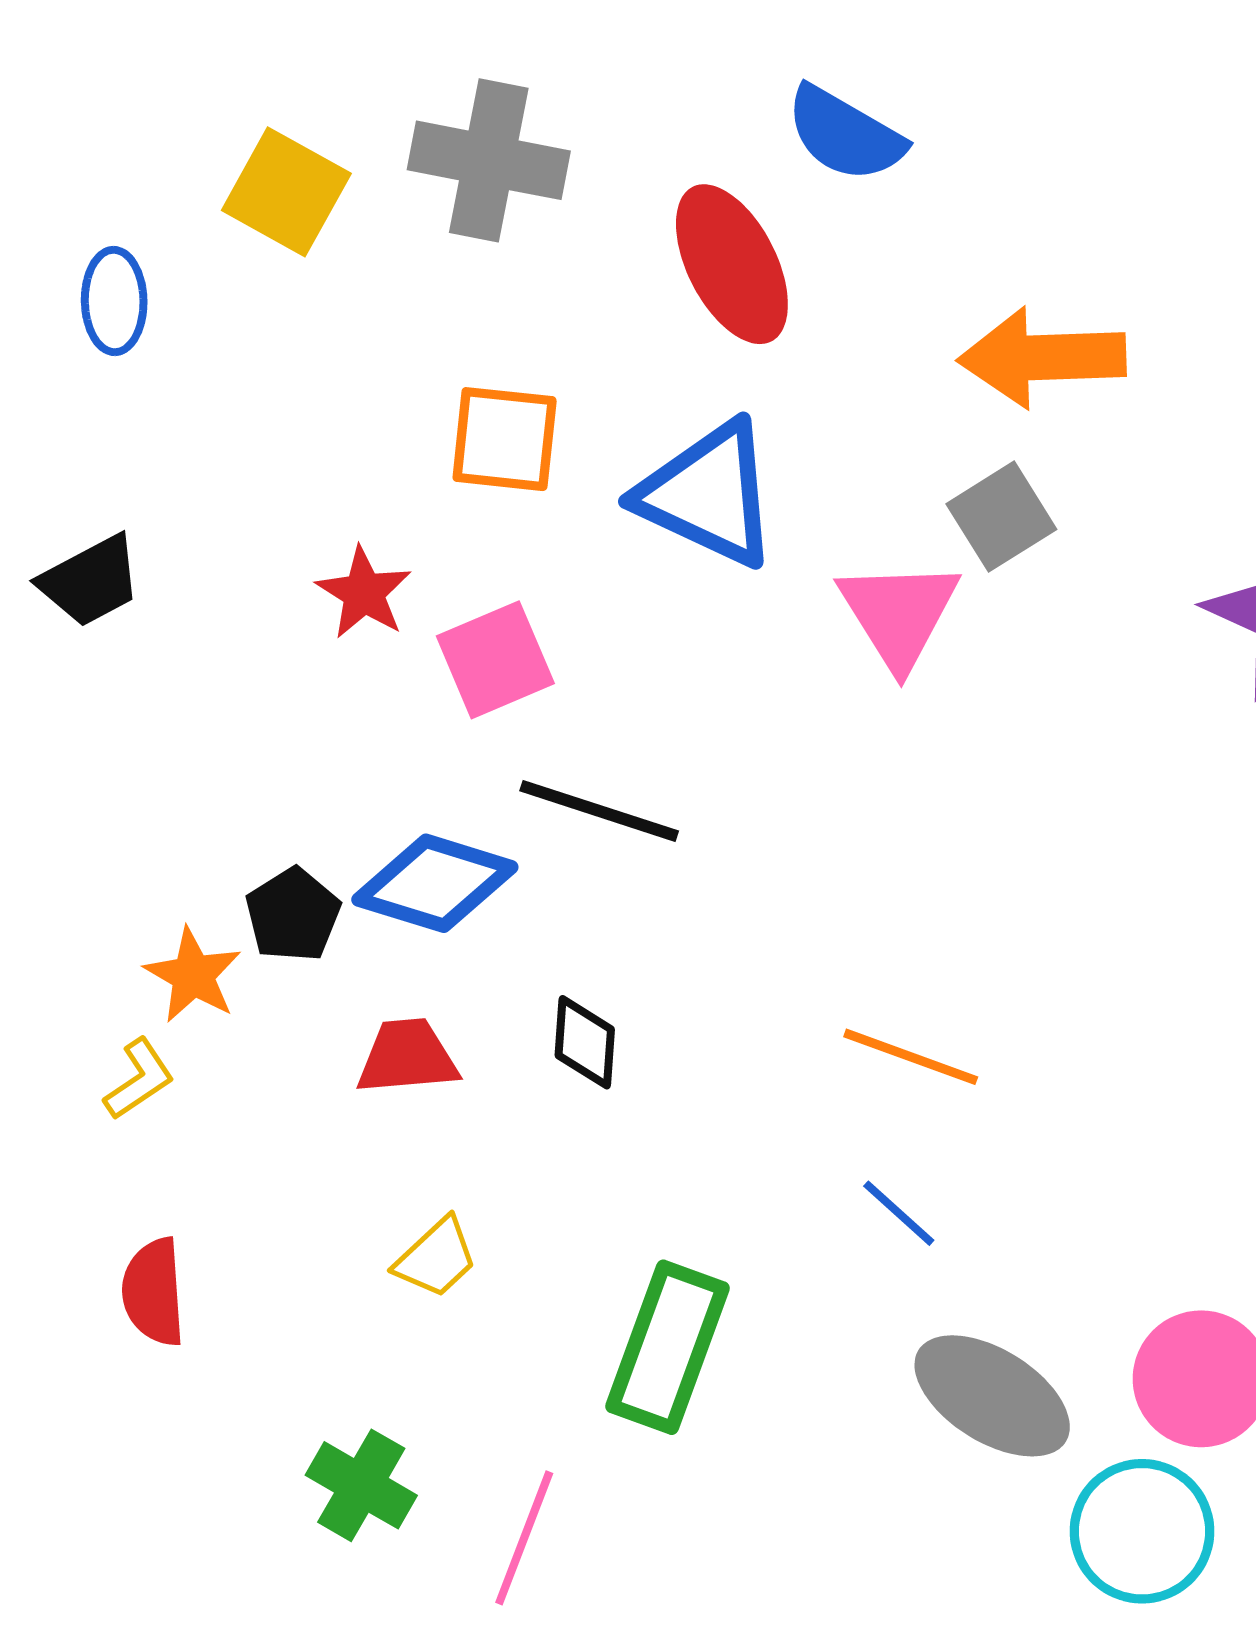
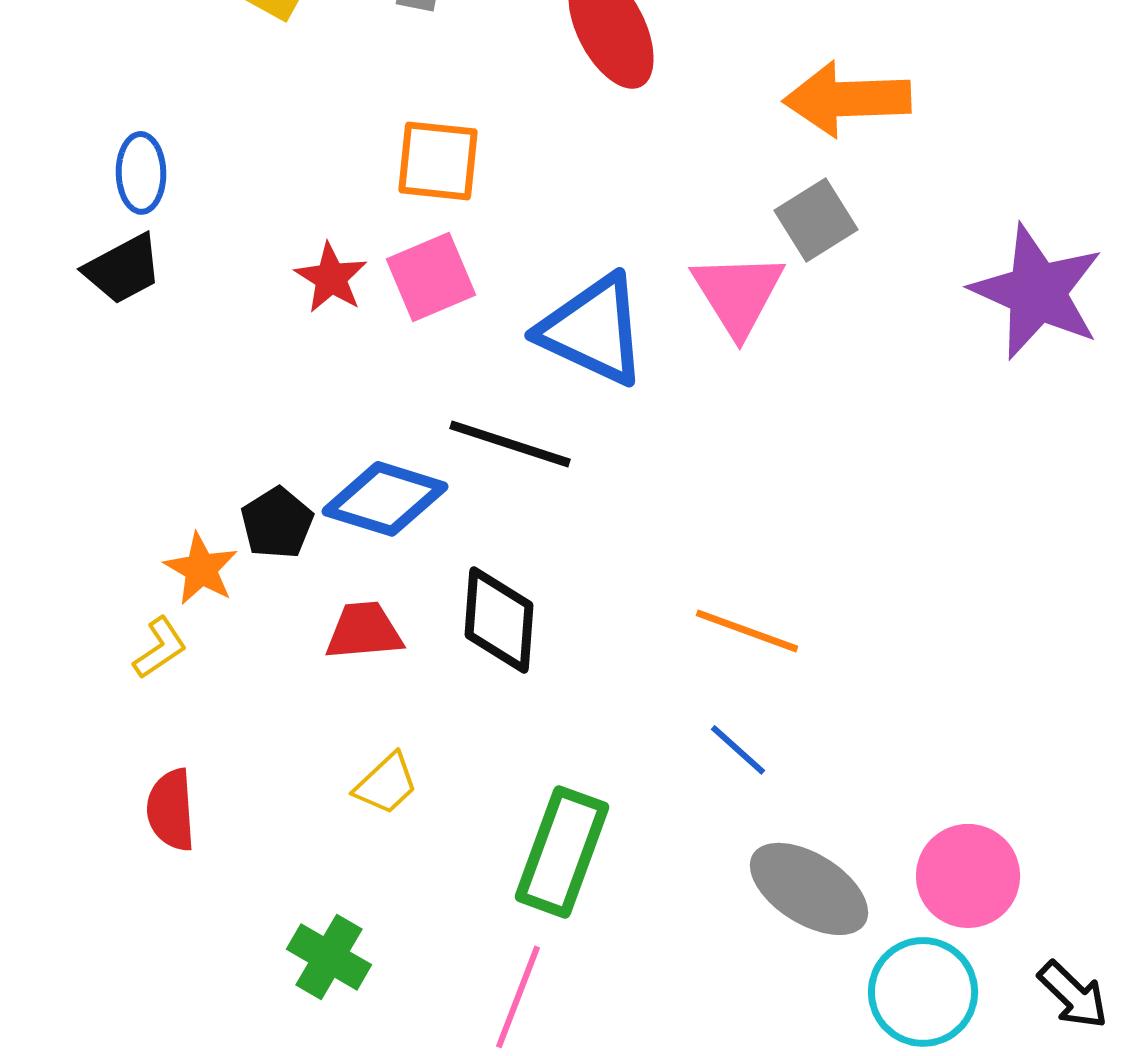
blue ellipse: (114, 301) -> (141, 173), moved
blue triangle: (708, 494) -> (593, 330), moved
pink square: (495, 660) -> (431, 277), moved
black diamond: (585, 1042) -> (499, 620), size x1.5
pink line: (524, 1538) -> (518, 997), moved

